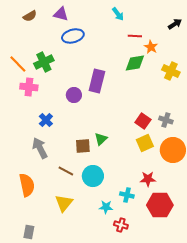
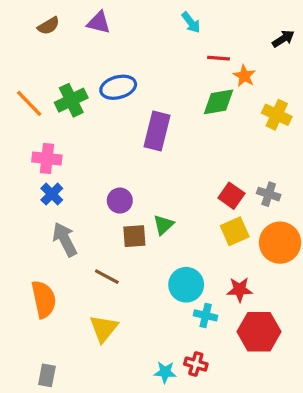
blue ellipse: (73, 36) -> (118, 87), moved
pink cross: (29, 87) -> (47, 158), moved
purple circle: (74, 95) -> (120, 201), moved
blue cross: (46, 120) -> (52, 194), moved
cyan circle: (93, 176) -> (186, 285), moved
cyan star: (106, 207) -> (165, 372), moved

